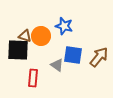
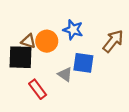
brown arrow: (99, 57) -> (113, 41), moved
red rectangle: (33, 78) -> (38, 89), turned -42

